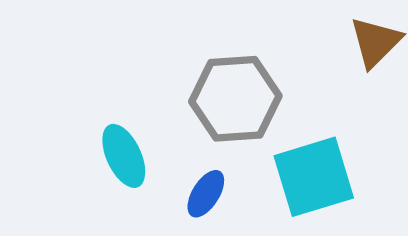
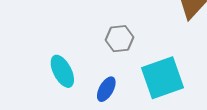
gray hexagon: (235, 99) -> (119, 39), size x0.6

